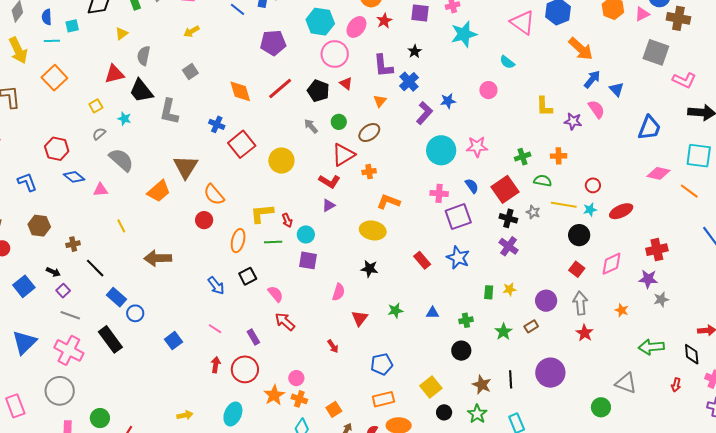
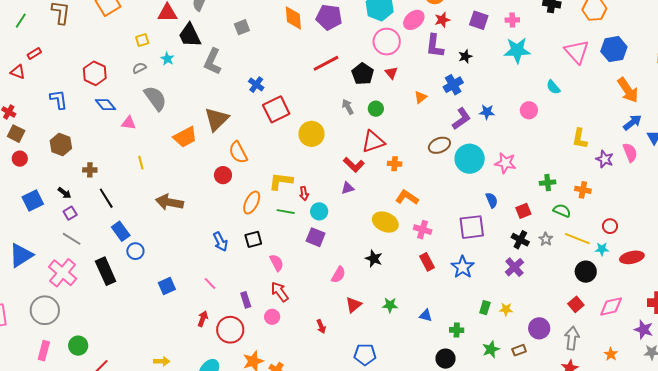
purple L-shape: (383, 66) -> (435, 46), moved
orange diamond: (240, 91) -> (293, 18), moved
brown ellipse: (369, 133) -> (439, 145), moved
red square: (505, 189) -> (523, 211), size x0.6
pink cross: (439, 193) -> (423, 230), moved
pink circle: (296, 378) -> (272, 317), moved

